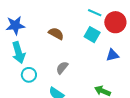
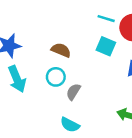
cyan circle: (29, 75) -> (56, 77), moved

